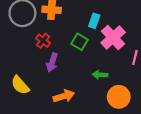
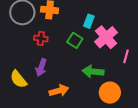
red cross: (43, 41) -> (41, 38), turned -32
purple arrow: (52, 62) -> (41, 68), moved
green arrow: (100, 75) -> (93, 72), size x1.5

